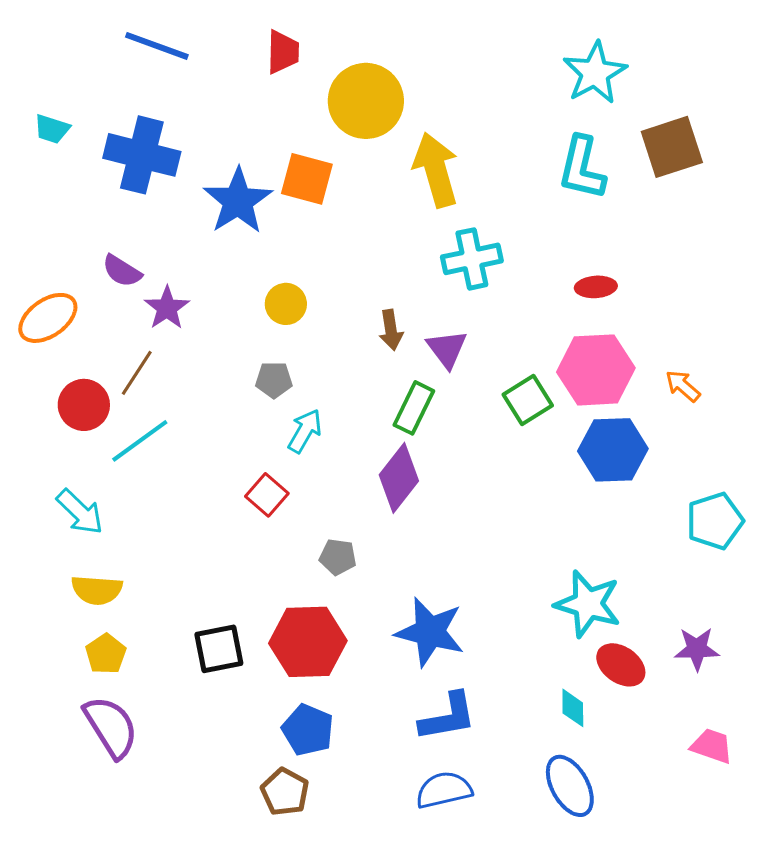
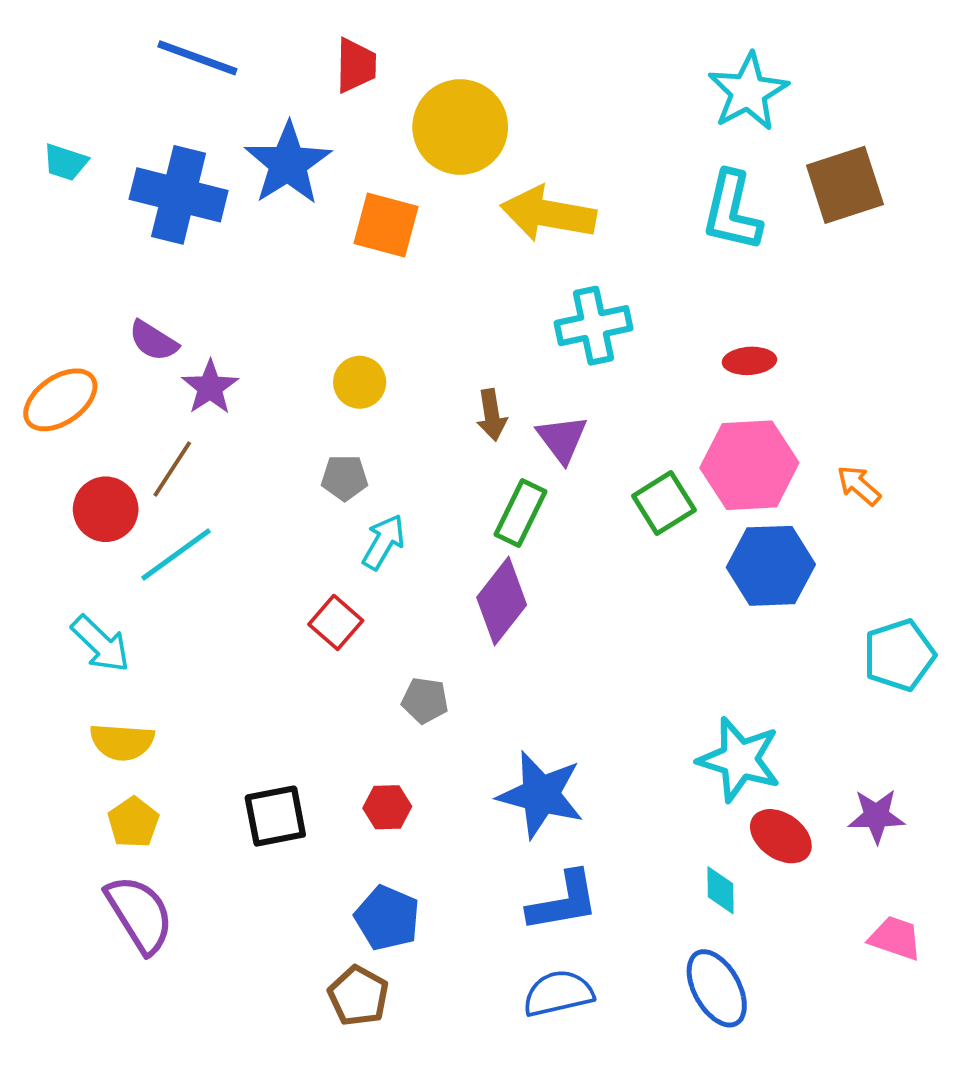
yellow arrow: (436, 170) -> (548, 214), turned -64
blue star: (238, 201) -> (288, 163), moved
red hexagon: (308, 642) -> (387, 807), size x0.5

